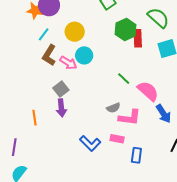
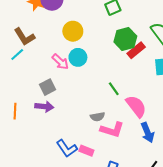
cyan line: (44, 34) -> (17, 54), moved
red rectangle: (138, 38) -> (136, 50), turned 42
brown L-shape: (49, 55) -> (24, 37), moved, turned -75
purple arrow: (61, 108) -> (44, 107), turned -90
pink rectangle: (117, 139) -> (86, 151), moved

